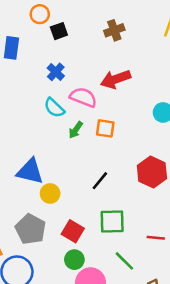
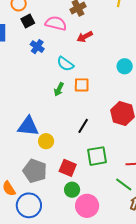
black square: (59, 31) -> (28, 21), moved
red arrow: (116, 79) -> (85, 37), moved, size x0.7
pink semicircle: (83, 97) -> (56, 23), moved
cyan semicircle: (54, 108) -> (65, 64), moved
green line: (124, 261) -> (124, 185), moved

